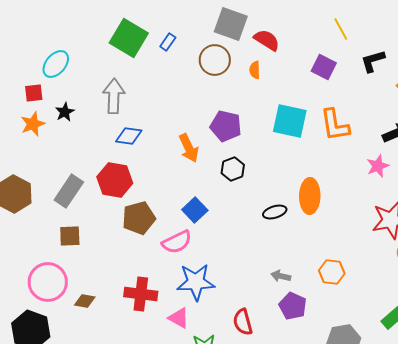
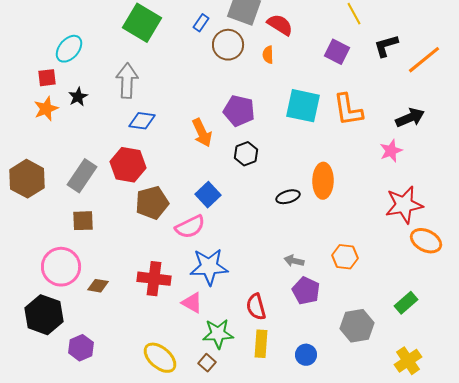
blue rectangle: (168, 42) -> (201, 23), moved

